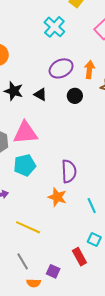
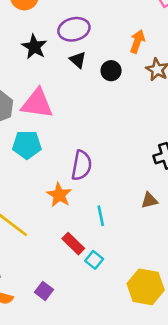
purple ellipse: (61, 68) -> (74, 29), moved
black triangle: (40, 94) -> (78, 60), moved
red rectangle: (79, 257) -> (73, 244), moved, turned -30
purple square: (53, 271) -> (44, 291), moved

